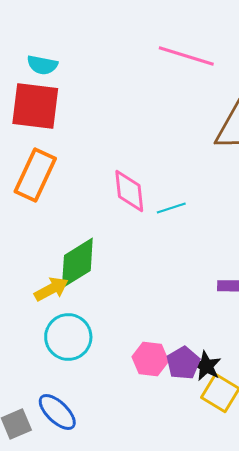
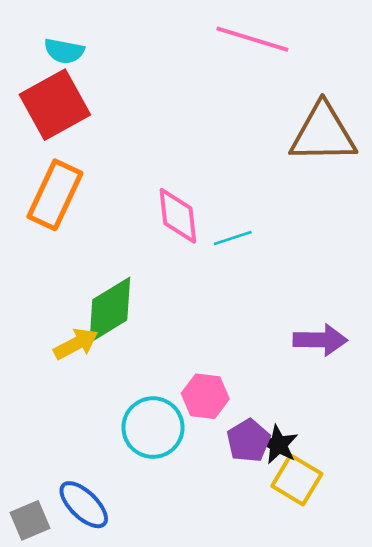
red square: (35, 106) -> (55, 105), turned -36
cyan circle: (68, 337) -> (153, 428), moved
pink hexagon: (150, 359) -> (205, 396), moved

